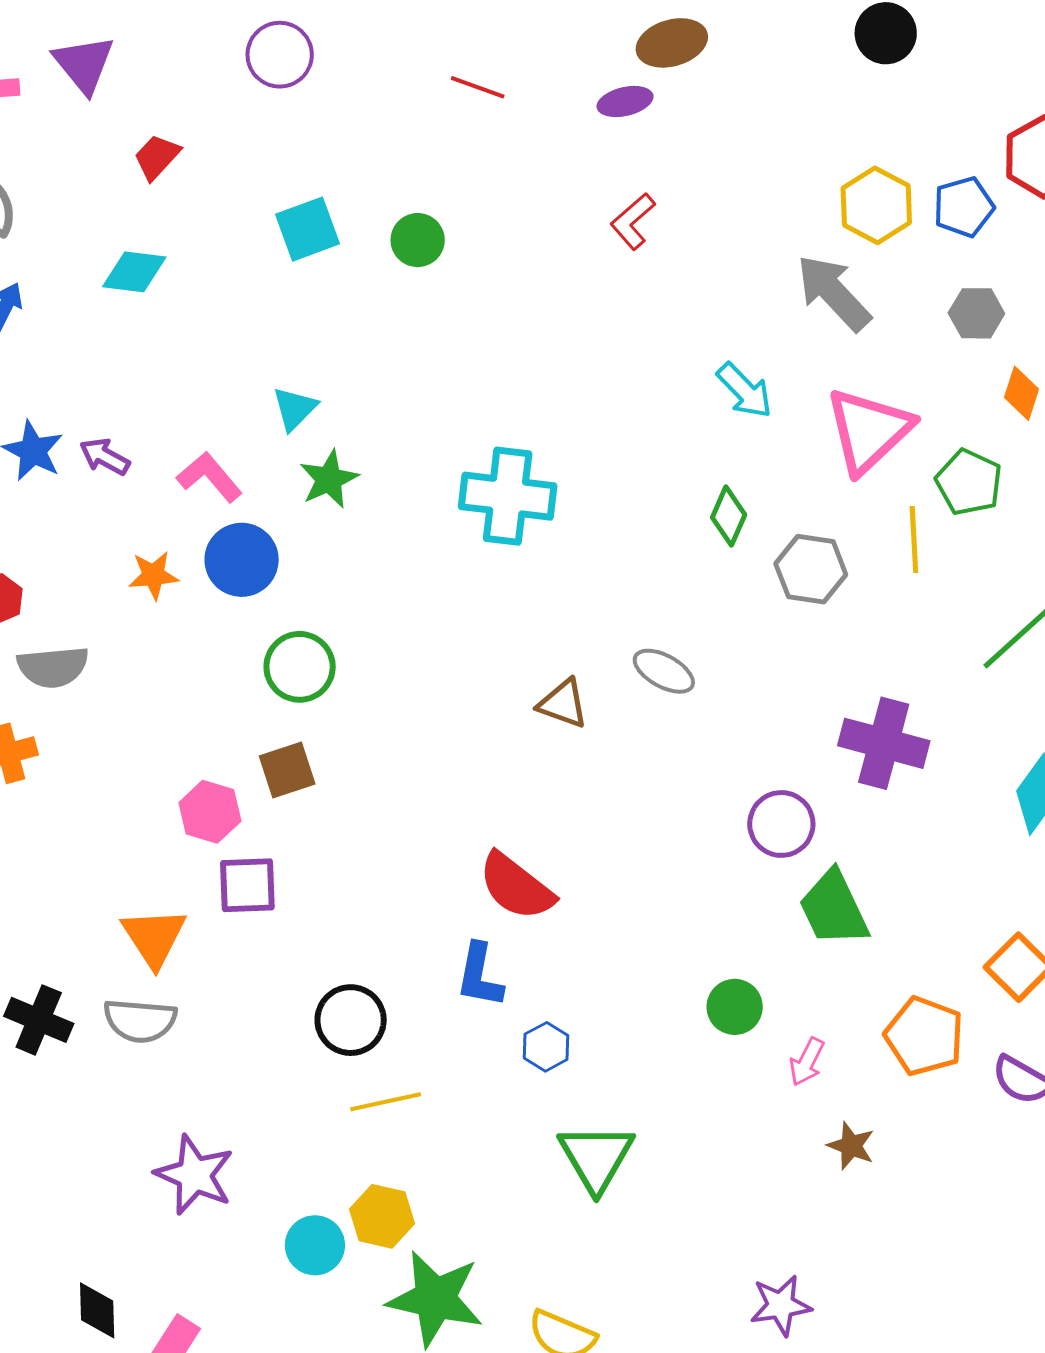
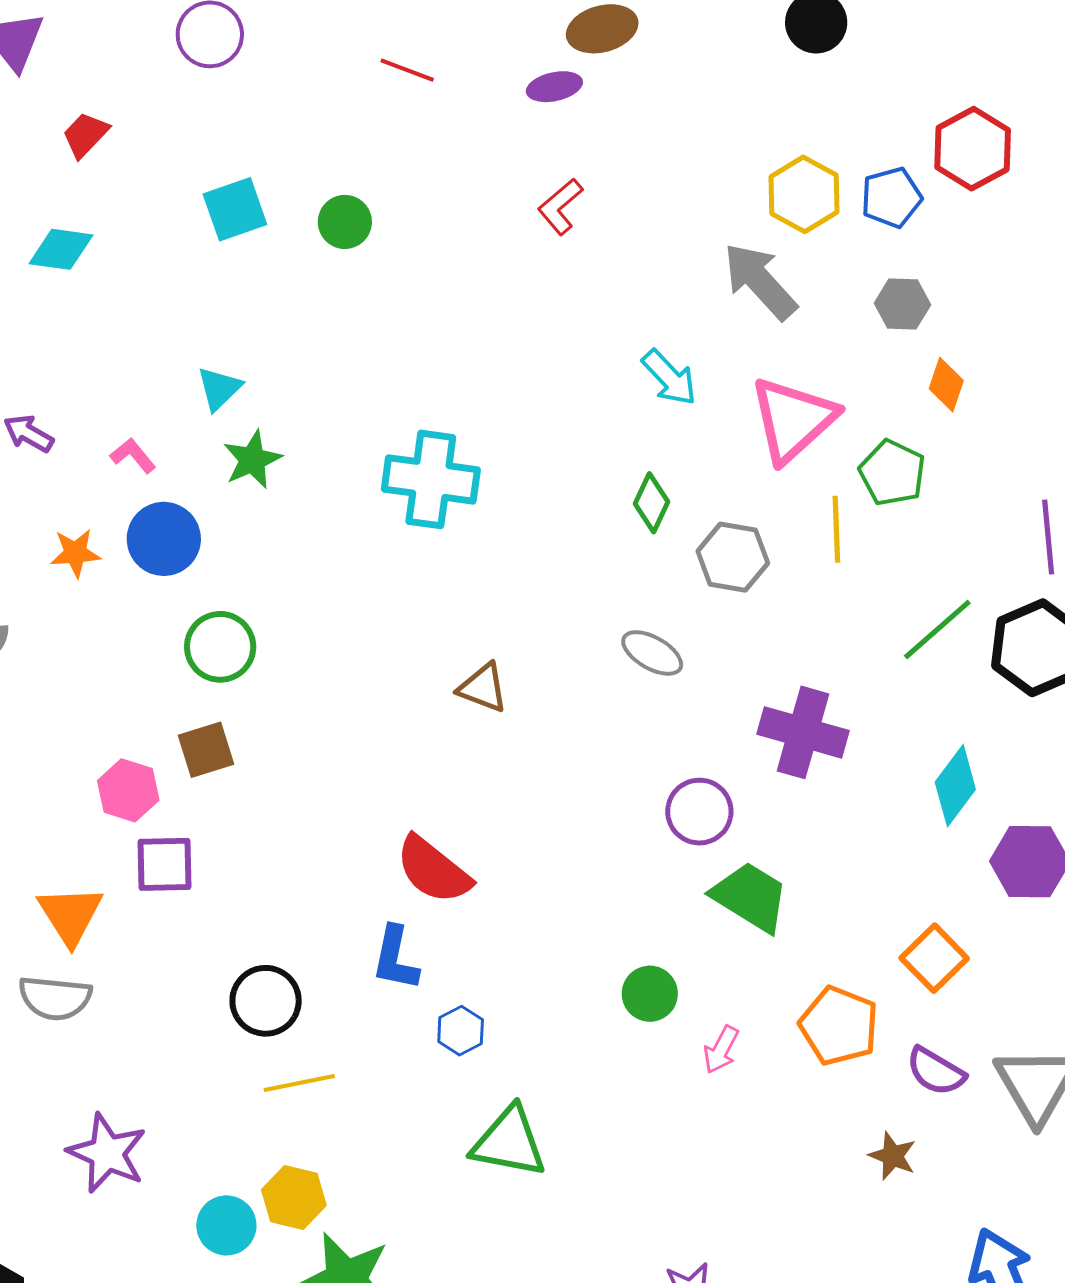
pink L-shape: (209, 477) -> (133, 456), size x0.7
gray ellipse: (664, 671) -> (652, 653), moved
green trapezoid: (834, 908) -> (750, 897), turned 146
brown star: (851, 1146) -> (893, 1156), moved
green triangle: (596, 1157) -> (509, 1142), turned -50

